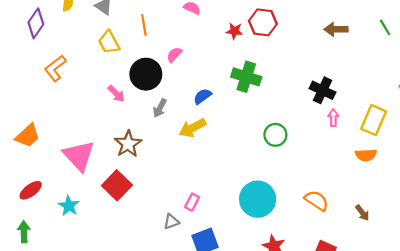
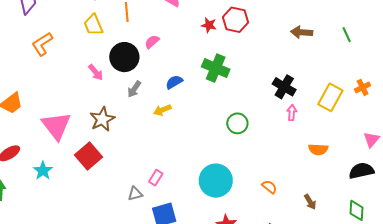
yellow rectangle: (374, 120) -> (330, 97), moved
yellow arrow: (192, 128) -> (162, 110), size x0.7
orange semicircle: (317, 201) -> (269, 187), size x0.7

